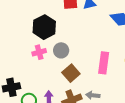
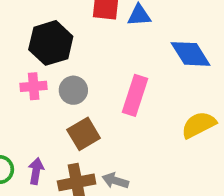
pink rectangle: (104, 63) -> (135, 95), moved

